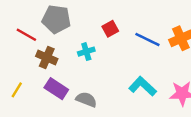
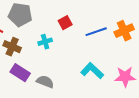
blue line: (147, 40) -> (96, 32), turned -45

